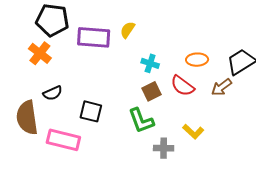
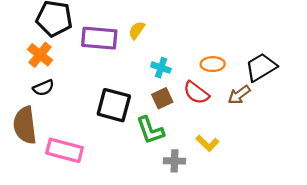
black semicircle: (53, 93) -> (43, 88), moved
black square: (91, 111) -> (114, 105), moved, size x1.4

